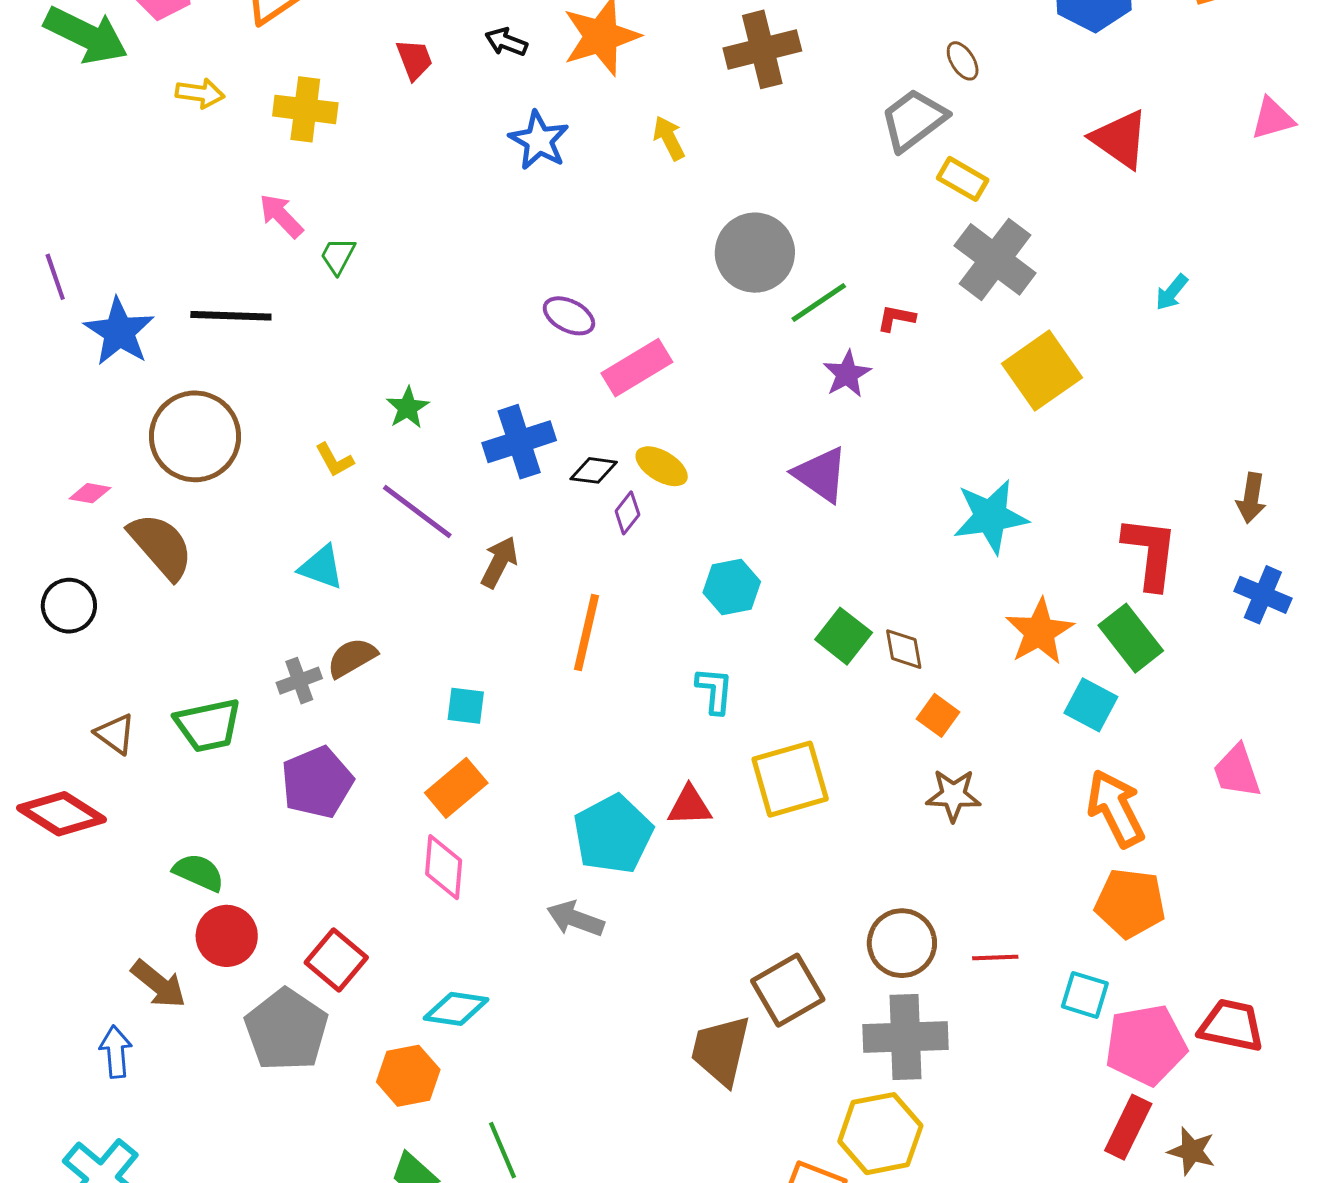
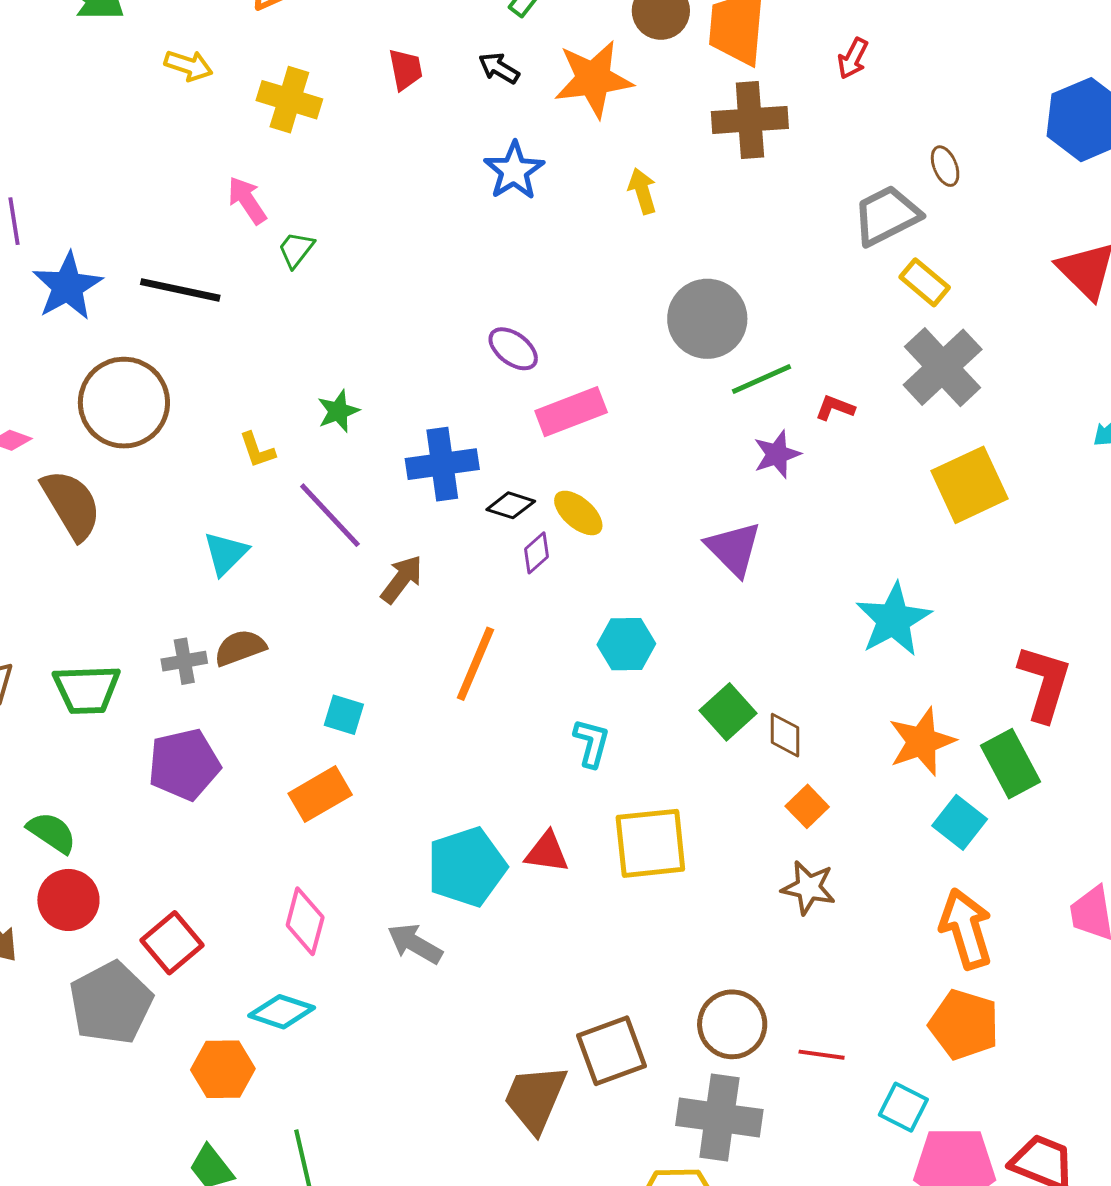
cyan star: (991, 517) -> (893, 620), turned -30
cyan triangle: (321, 567) -> (226, 553), turned 45
pink diamond: (444, 867) -> (305, 921), moved

